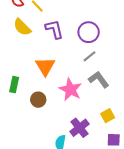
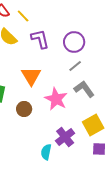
yellow square: (108, 116) -> (93, 125), size x1.5

